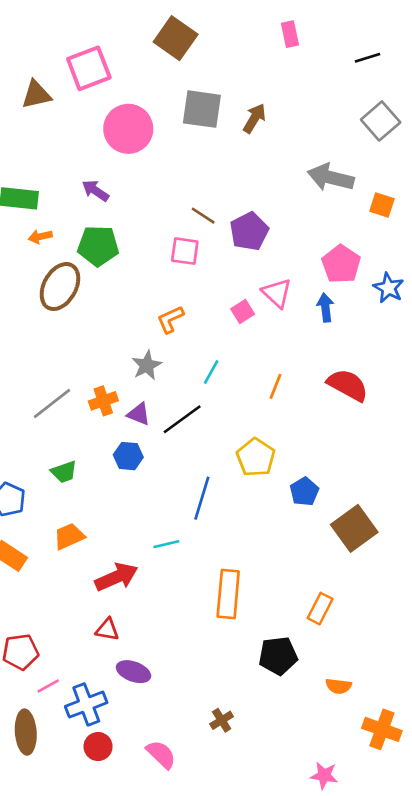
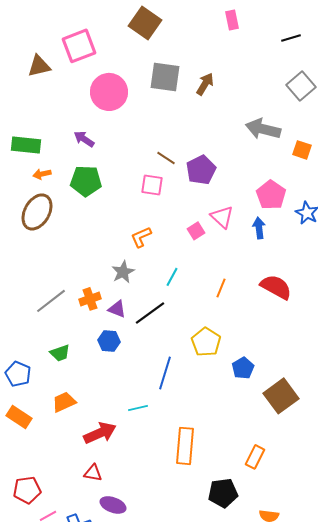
brown ellipse: (60, 287) -> (37, 212), moved

